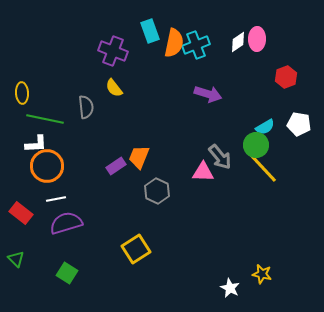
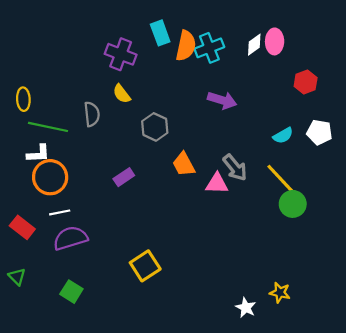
green circle: (256, 145) -> (293, 204), moved
orange trapezoid: (139, 157) -> (184, 164), moved, turned -50
gray hexagon: (157, 191) -> (155, 127), moved

